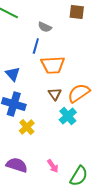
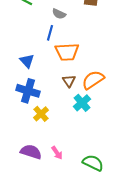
pink arrow: (53, 166) -> (57, 153), moved
green semicircle: (79, 176) -> (93, 163), turned -95

